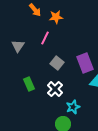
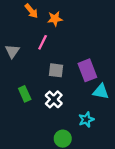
gray square: (57, 63) -> (56, 70), turned -32
cyan star: (73, 107) -> (86, 120), moved

